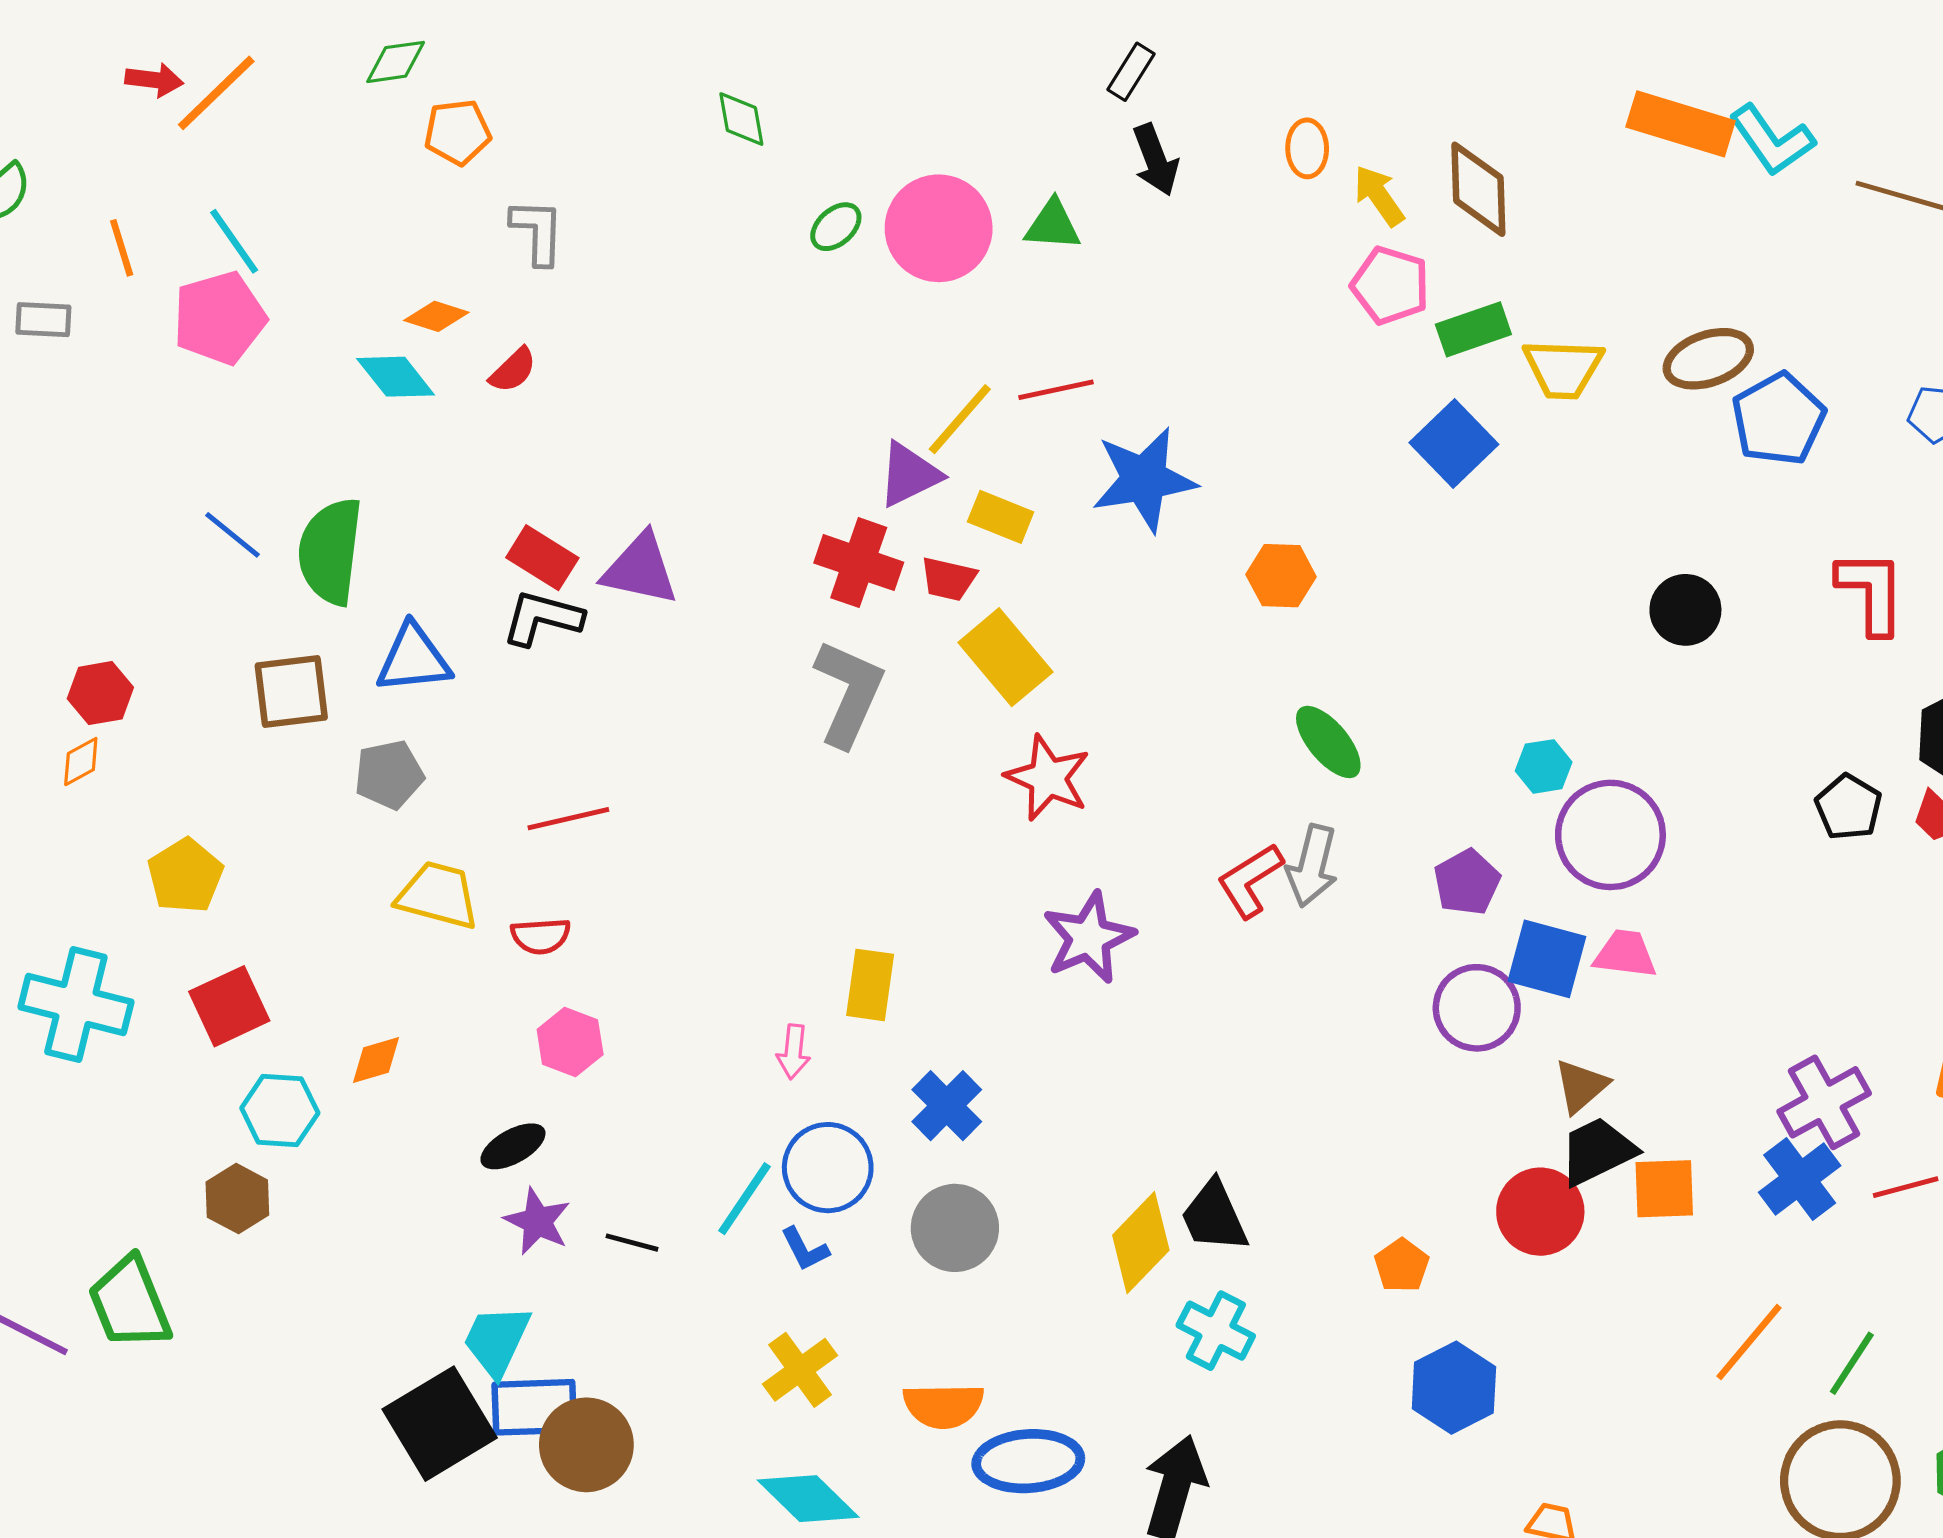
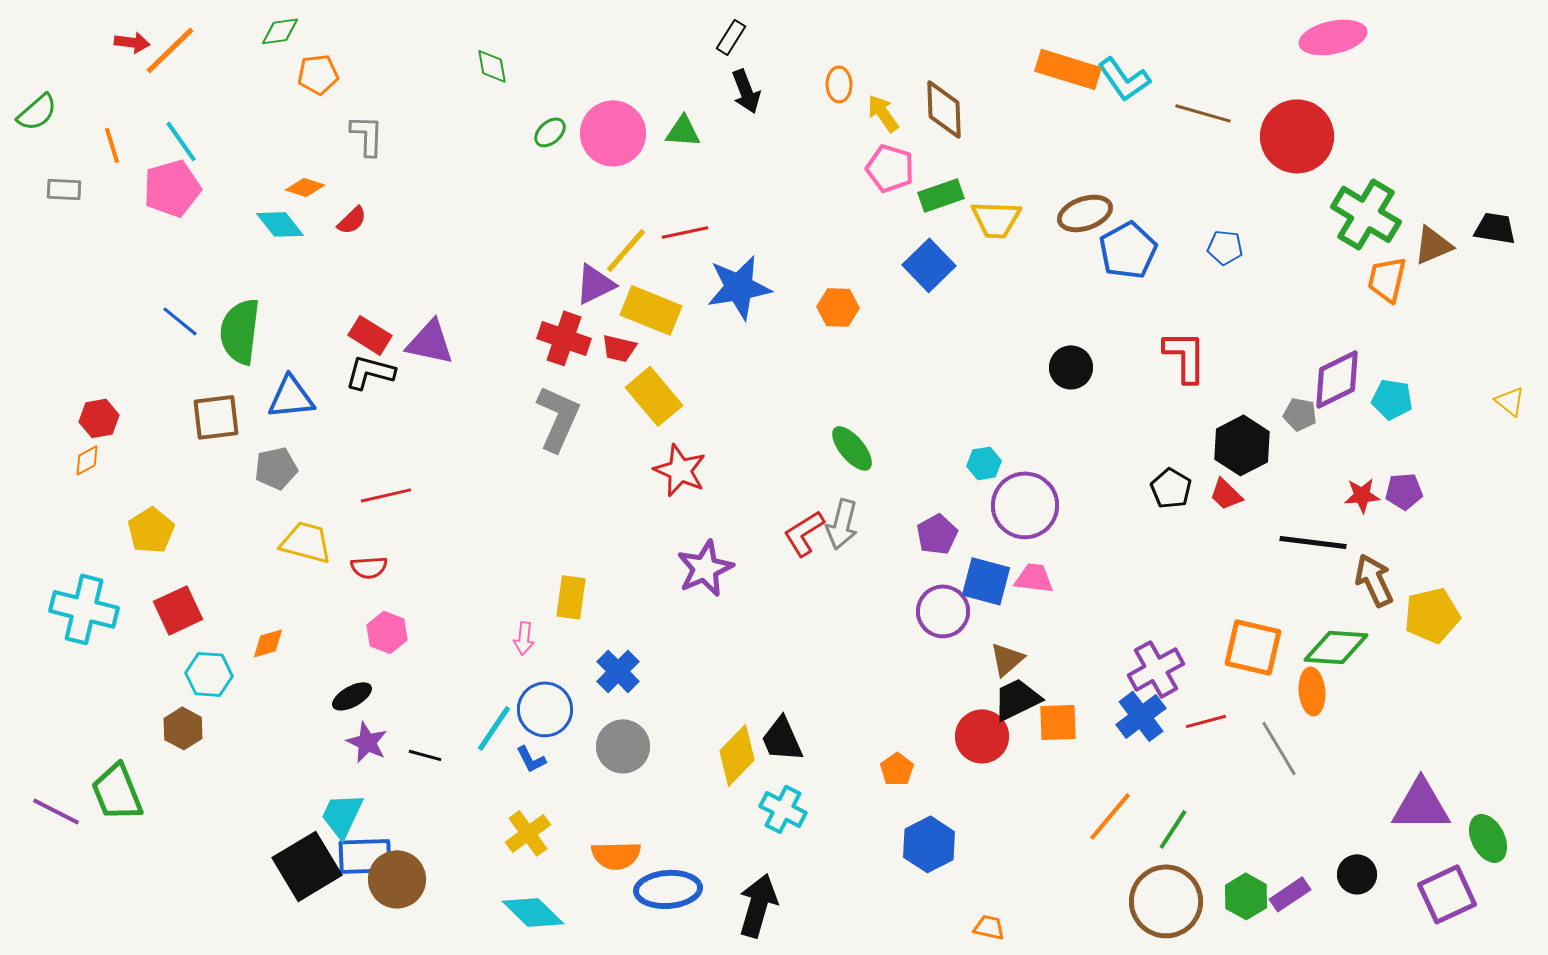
yellow rectangle: (1001, 517) -> (651, 310), size x1.5
orange hexagon: (1281, 576) -> (838, 307), moved

